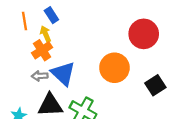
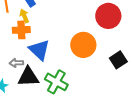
orange cross: (42, 50) -> (21, 30), turned 30
gray arrow: (40, 76) -> (16, 63), moved

